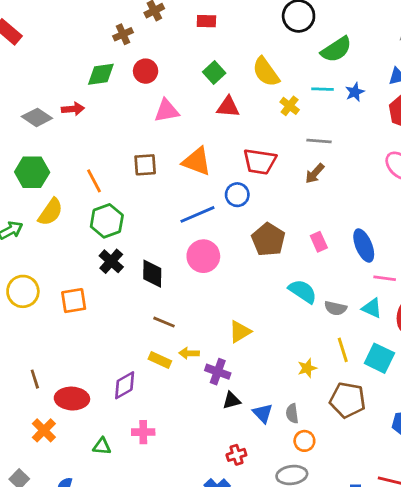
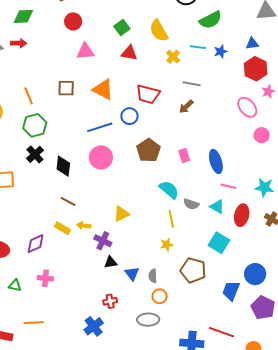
green diamond: (101, 74) -> (23, 16), moved
yellow line: (343, 350) -> (171, 219), moved

